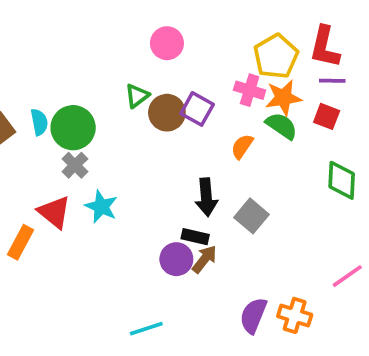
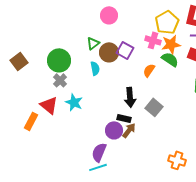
cyan semicircle: (39, 122) -> (95, 68), moved
purple semicircle: (253, 315) -> (99, 152), moved

